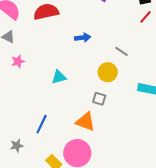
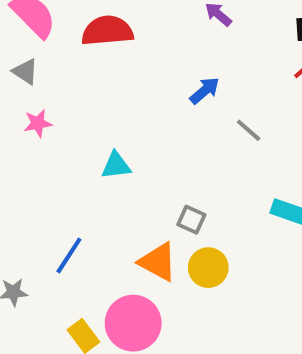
blue arrow: (83, 38) -> (205, 91), moved, turned -42
yellow circle: (108, 72) -> (208, 268), moved

